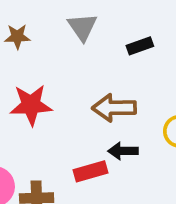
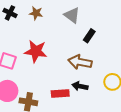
gray triangle: (82, 27) -> (72, 15), turned -30
black rectangle: (140, 46) -> (89, 36), moved, turned -48

